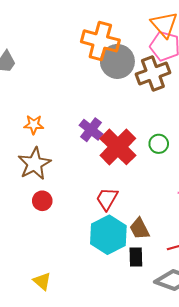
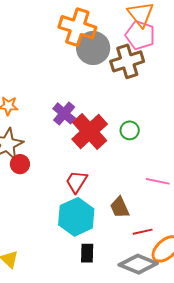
red circle: (42, 201) -> (20, 164), moved
brown trapezoid: (140, 229) -> (120, 207), moved
black rectangle: (136, 257) -> (87, 253), moved

